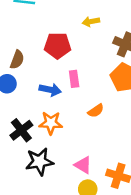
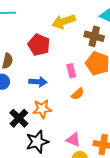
yellow arrow: (91, 22) -> (64, 21), size x1.6
red pentagon: (57, 45) -> (39, 45), turned 30
pink rectangle: (74, 79) -> (71, 71), moved

